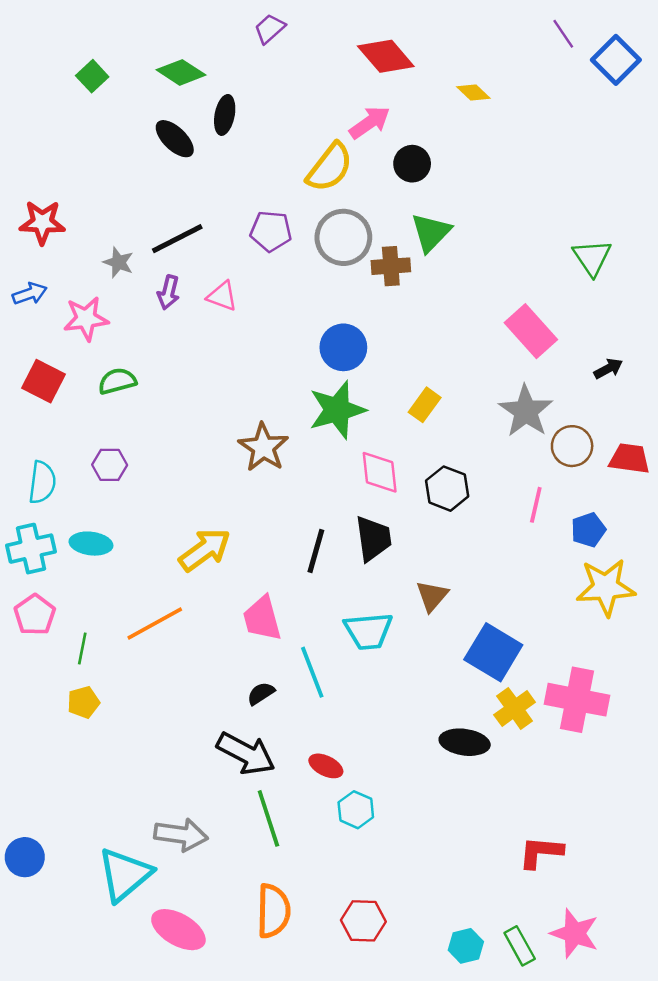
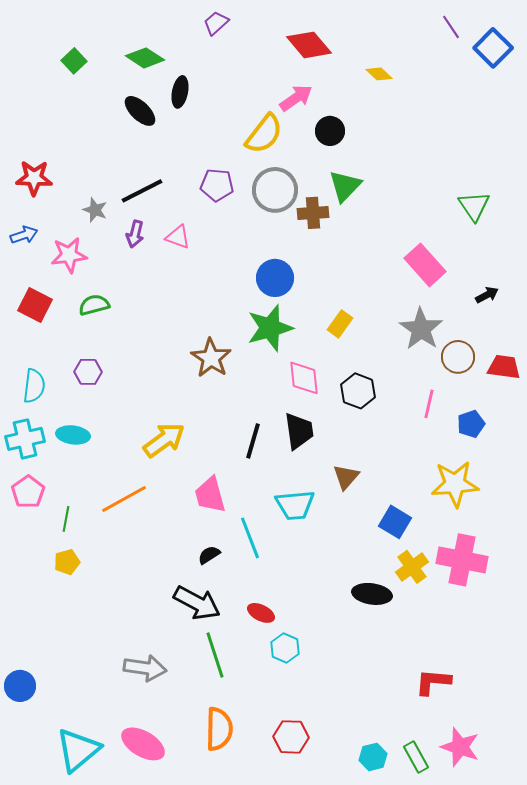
yellow star: (606, 587) -> (455, 484), moved
blue square: (493, 652) -> (395, 522), size x0.7
cyan triangle: (125, 875) -> (78, 750), moved

